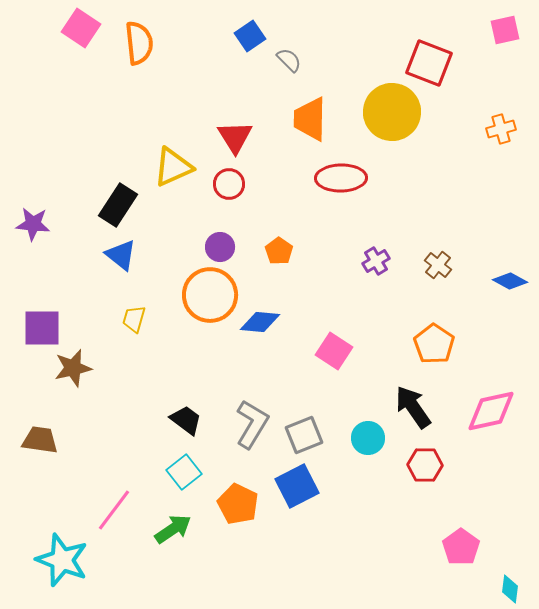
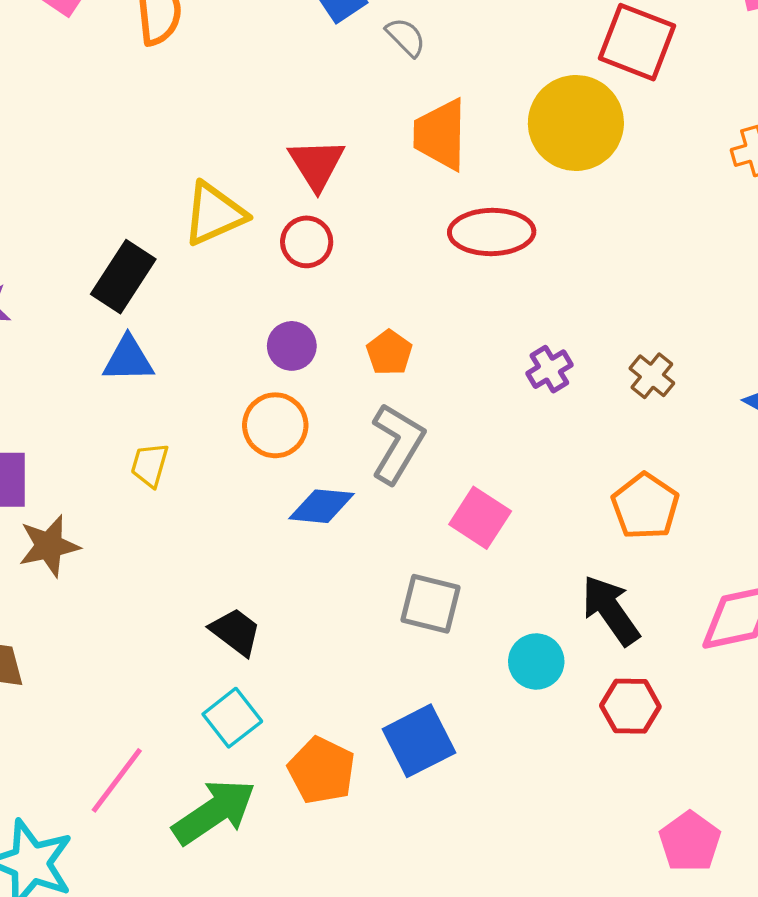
blue triangle: (121, 255) -> (128, 359), turned -40
orange circle: (210, 295) -> (275, 425), size x0.7
blue diamond: (260, 322) -> (321, 506), moved
gray L-shape: (252, 424) -> (397, 443), moved
gray square: (304, 435) -> (431, 604), moved, turned 36
green arrow: (173, 529) -> (214, 812), size x1.4

